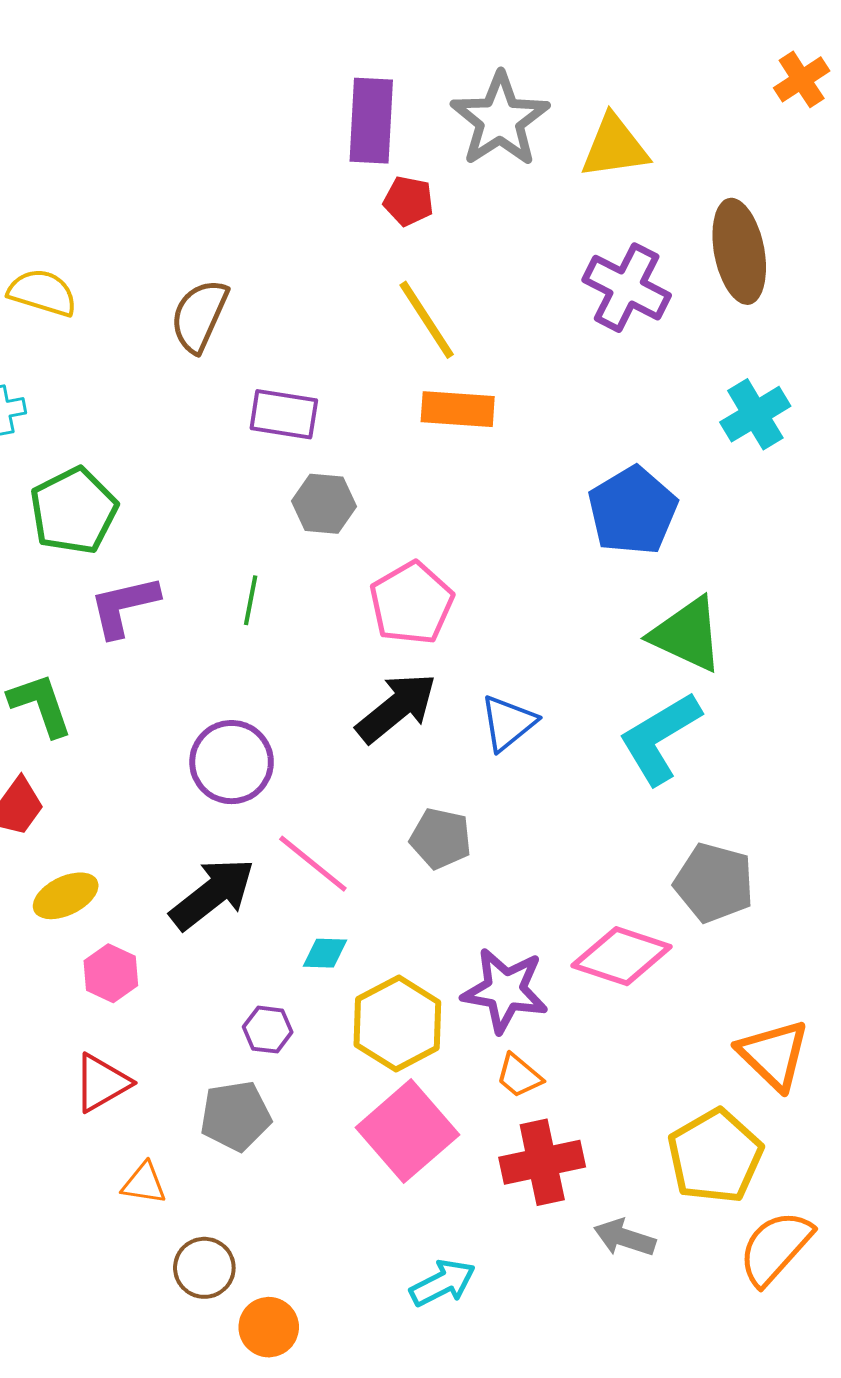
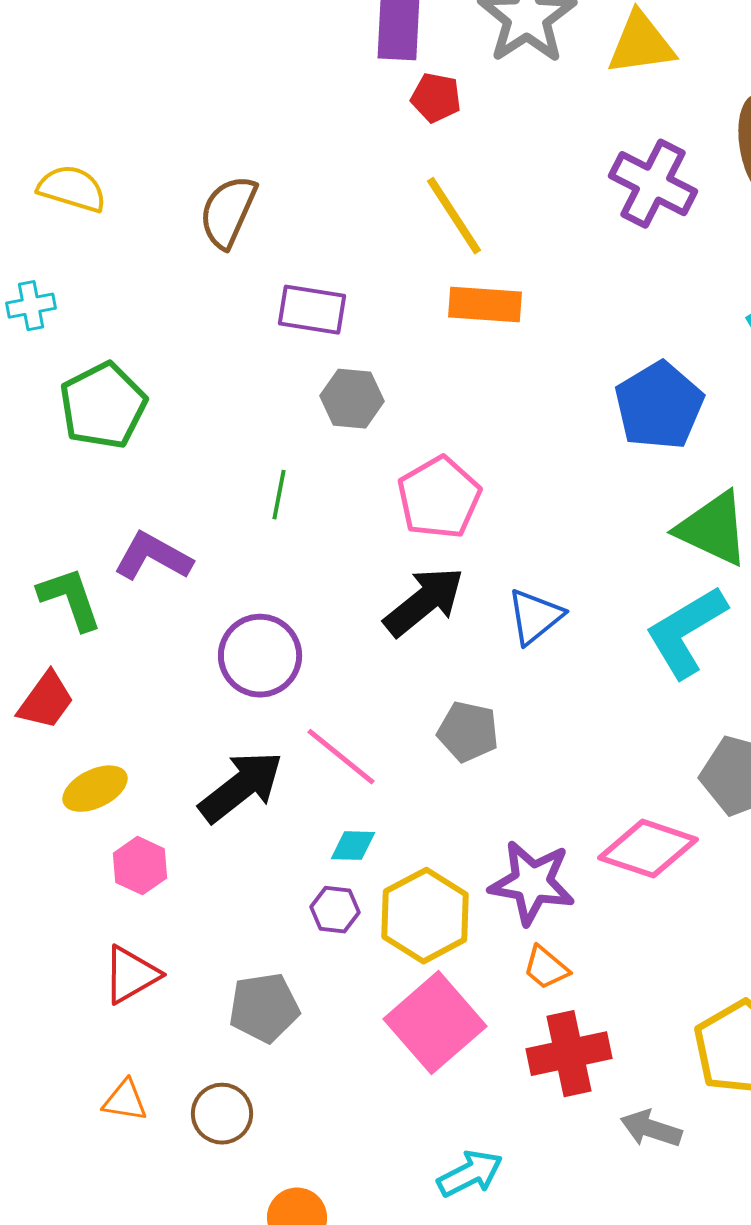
purple L-shape: (124, 606) -> (153, 557), moved, turned 42
purple hexagon: (268, 1030) -> (335, 910), moved
orange triangle: (144, 1183) -> (125, 1101), moved
brown circle: (204, 1268) -> (222, 1114), moved

